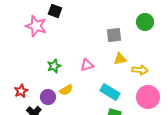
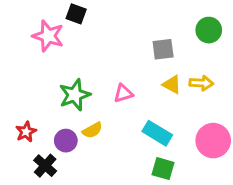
yellow triangle: (120, 59) -> (172, 85), turned 40
green star: (54, 66) -> (75, 95), size x1.5
yellow arrow: (140, 70) -> (201, 83), moved

